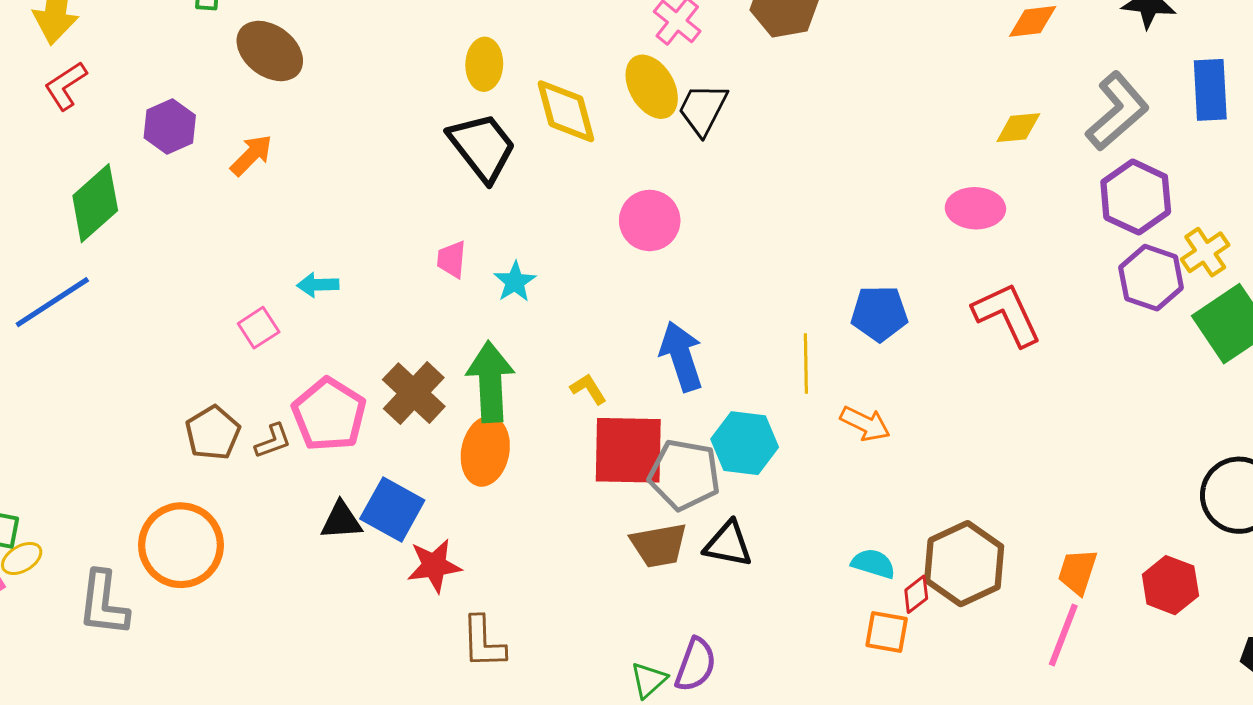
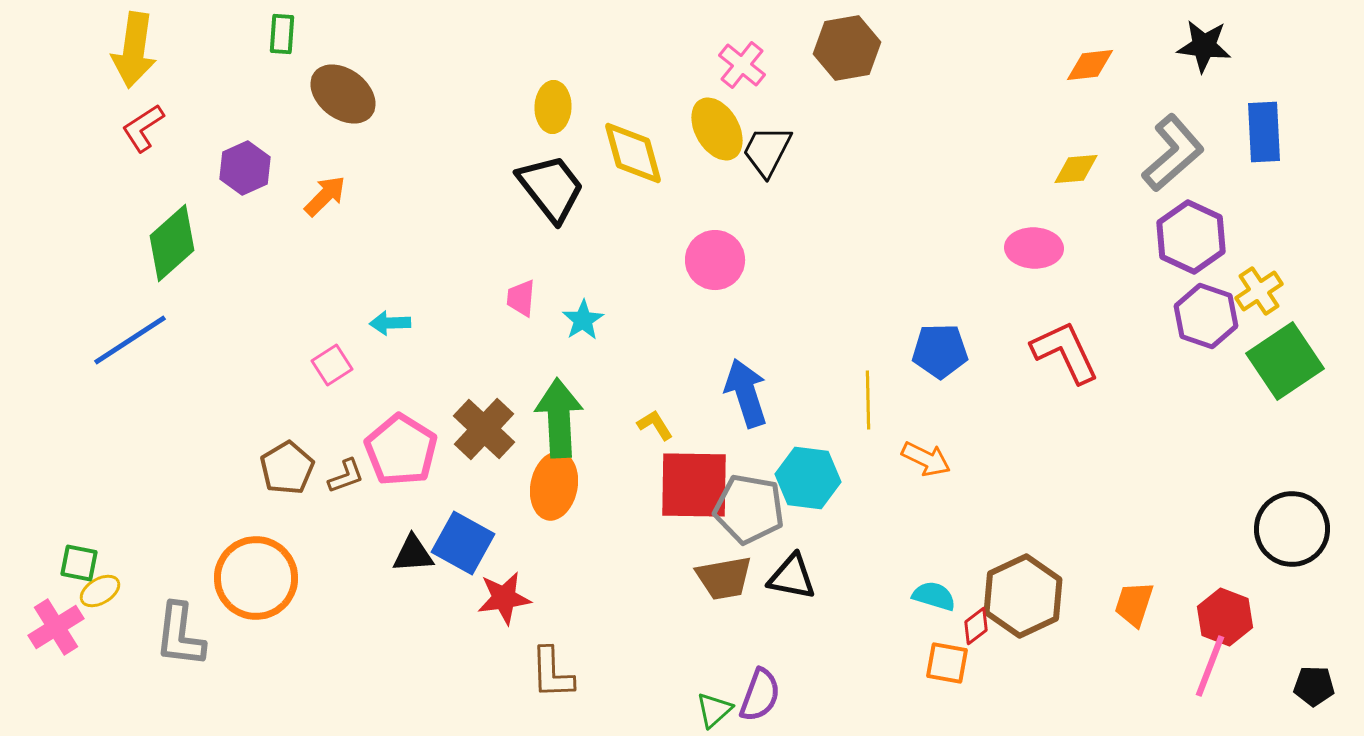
pink line: (1063, 635) -> (1210, 666), moved

